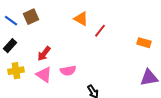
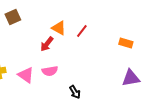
orange triangle: (81, 19) -> (59, 28), moved
red arrow: (44, 54) -> (47, 44), moved

